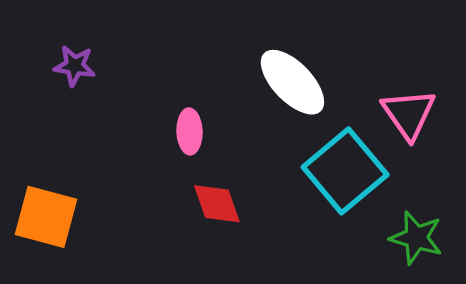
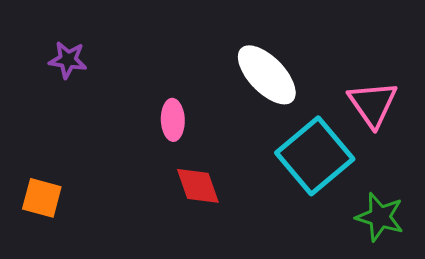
orange square: (46, 217) -> (42, 198), size x0.7

